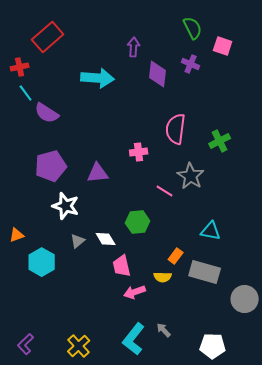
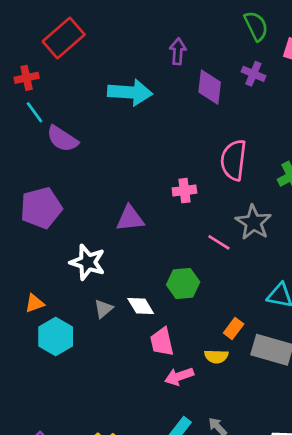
purple pentagon: (51, 166) -> (41, 208), moved
orange triangle: (17, 235) -> (34, 303), moved

